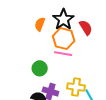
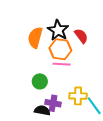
orange semicircle: (40, 24) -> (35, 38), size x1.5

